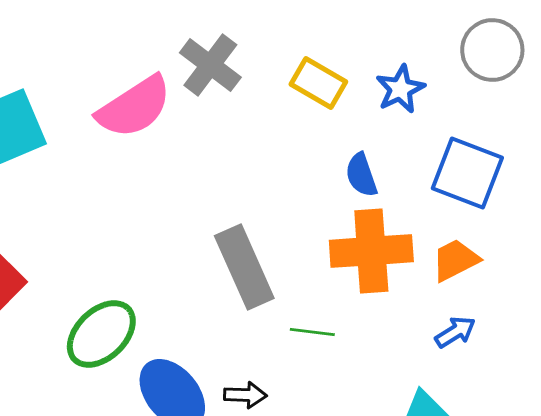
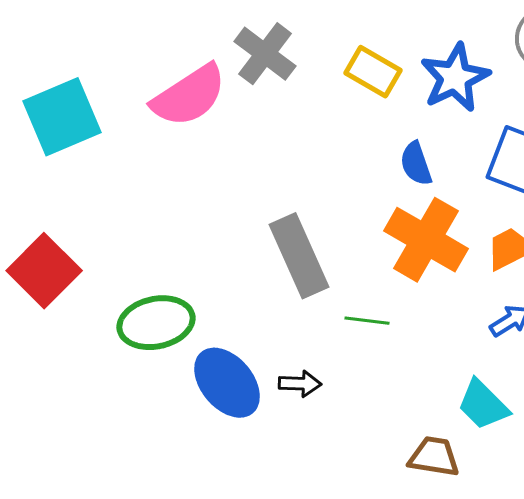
blue star: (400, 89) -> (455, 78), size x1.4
orange cross: (371, 251) -> (426, 240), turned 34
green ellipse: (101, 334) -> (156, 323), turned 32

